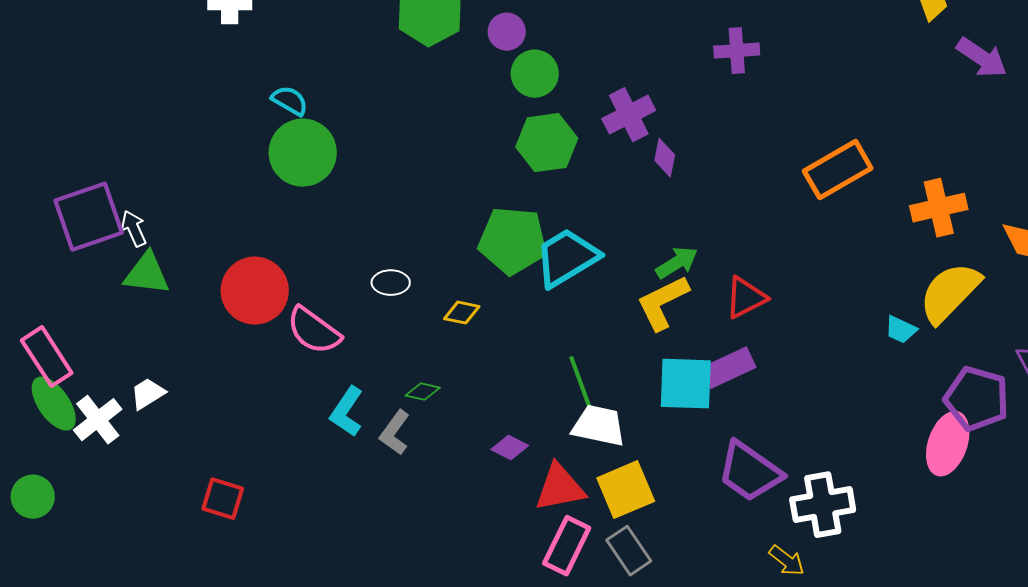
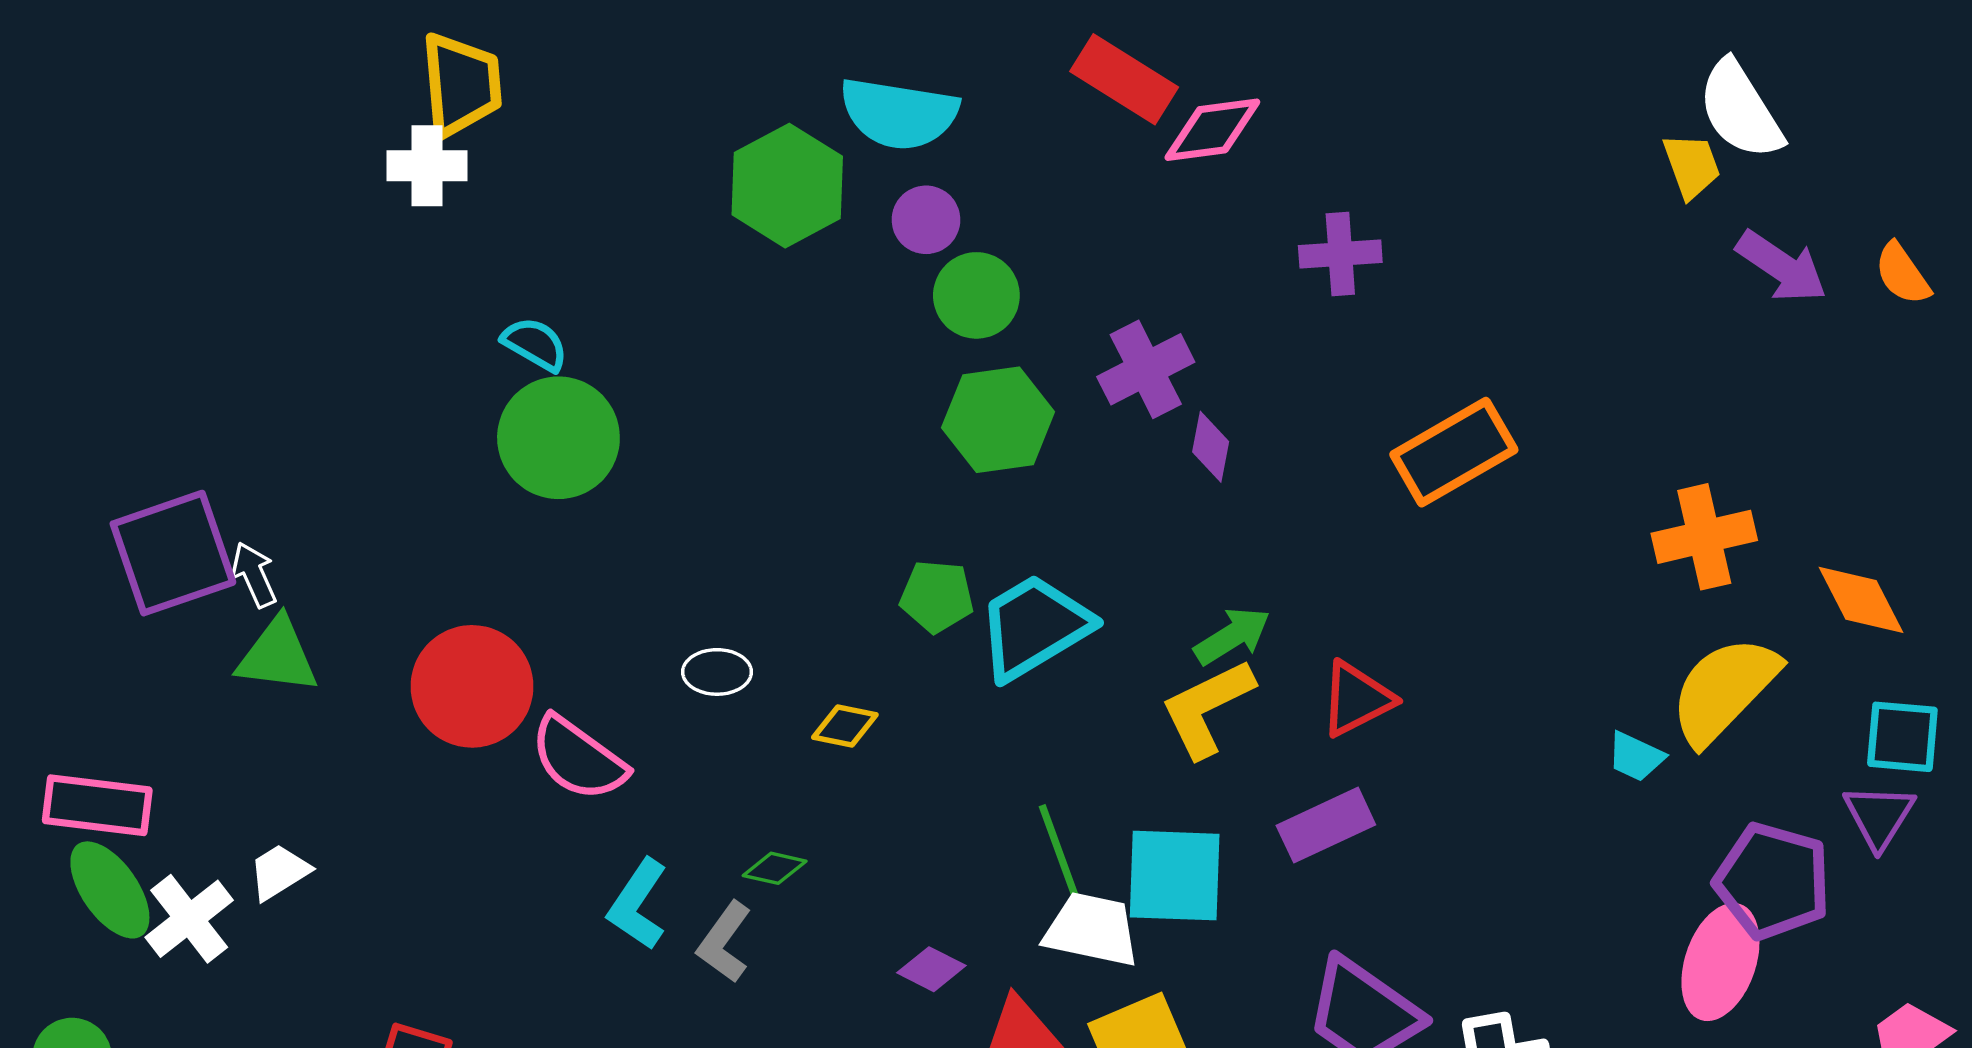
orange rectangle: (838, 170) -> (1454, 452), moved
green pentagon: (513, 241) -> (937, 596), size x0.6
pink rectangle: (47, 357) -> (97, 805), turned -50
cyan square: (686, 384) -> (1175, 876), moved

